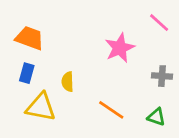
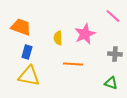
blue rectangle: (27, 73) -> (27, 52), moved
yellow semicircle: (68, 82) -> (58, 38), moved
orange line: (111, 110) -> (73, 64), moved, turned -30

